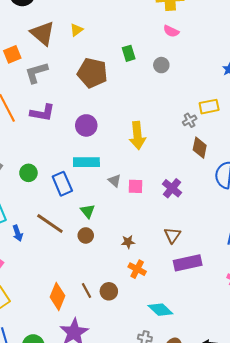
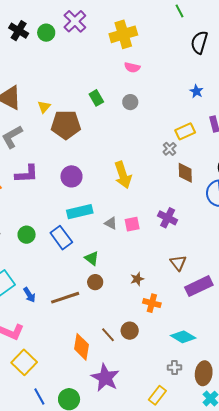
yellow triangle: (76, 30) -> (44, 107), moved
brown line: (50, 223) -> (65, 298), moved, turned -40

